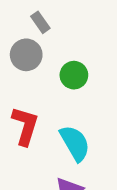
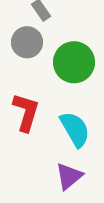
green circle: (74, 75) -> (74, 62), size x1.5

